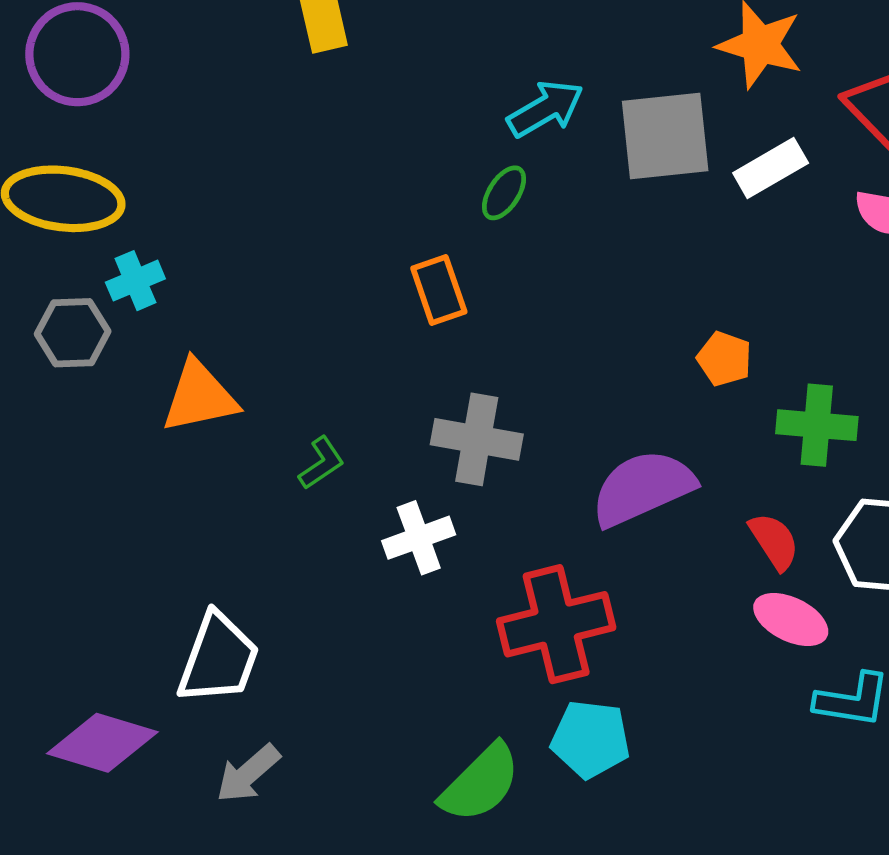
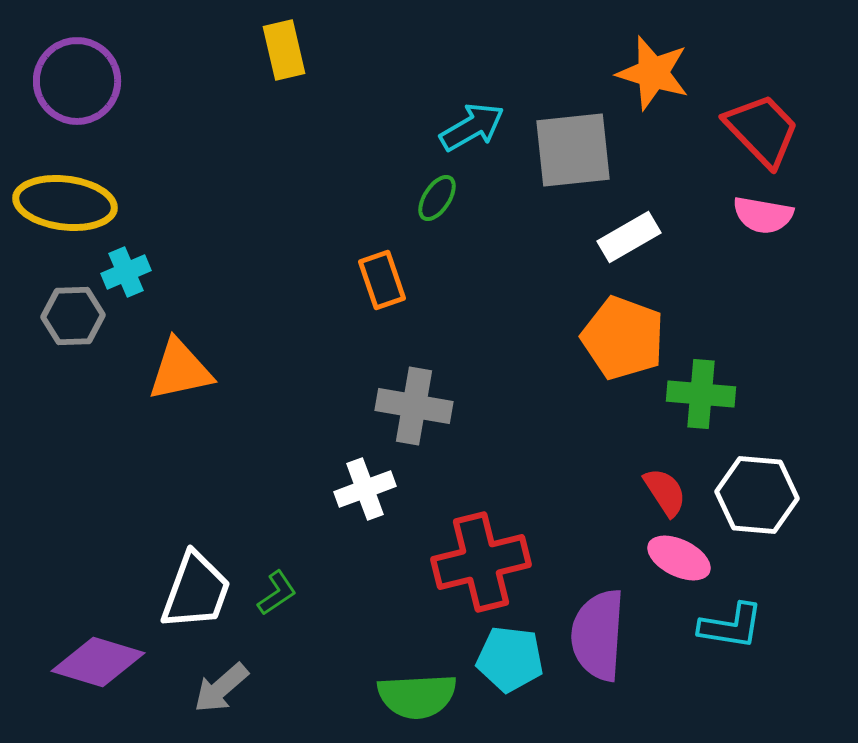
white rectangle: (771, 168) -> (629, 237), moved
orange pentagon: (724, 359) -> (623, 338), size x1.8
green L-shape: (321, 463) -> (277, 593), moved
purple semicircle: (643, 488) -> (598, 635), moved, turned -62
green semicircle: (480, 783) -> (417, 696), turned 42

